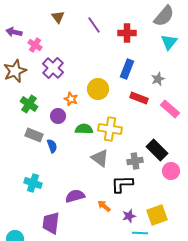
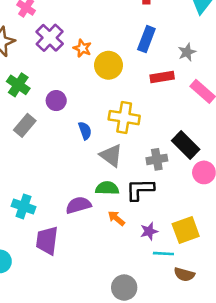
red rectangle: (139, 98) -> (162, 77), turned -30
orange star: (71, 99) -> (82, 48), moved
green semicircle: (84, 129) -> (107, 188), moved
gray rectangle: (34, 135) -> (25, 125), turned -72
blue semicircle: (52, 146) -> (85, 131), moved
cyan cross: (33, 183) -> (23, 206), moved

